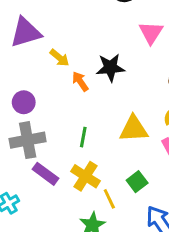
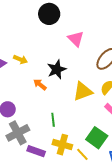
yellow arrow: (59, 58) -> (20, 59), moved
yellow triangle: (134, 129) -> (83, 91), moved
green square: (137, 182) -> (97, 138), size x1.5

